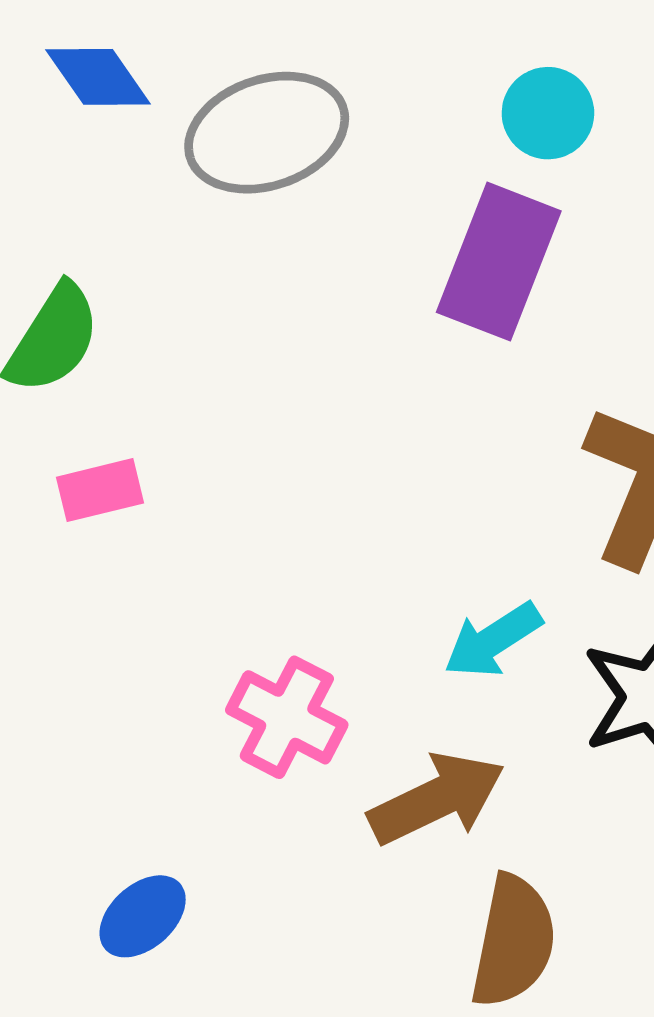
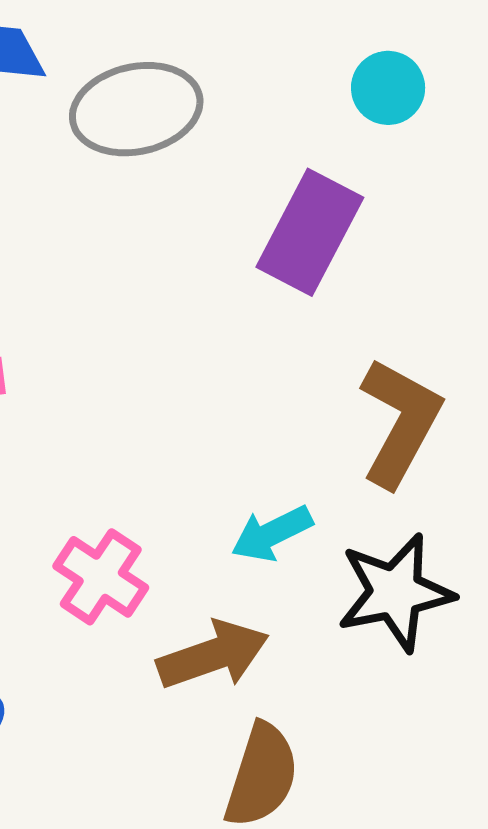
cyan circle: (548, 113) -> (388, 88), moved

